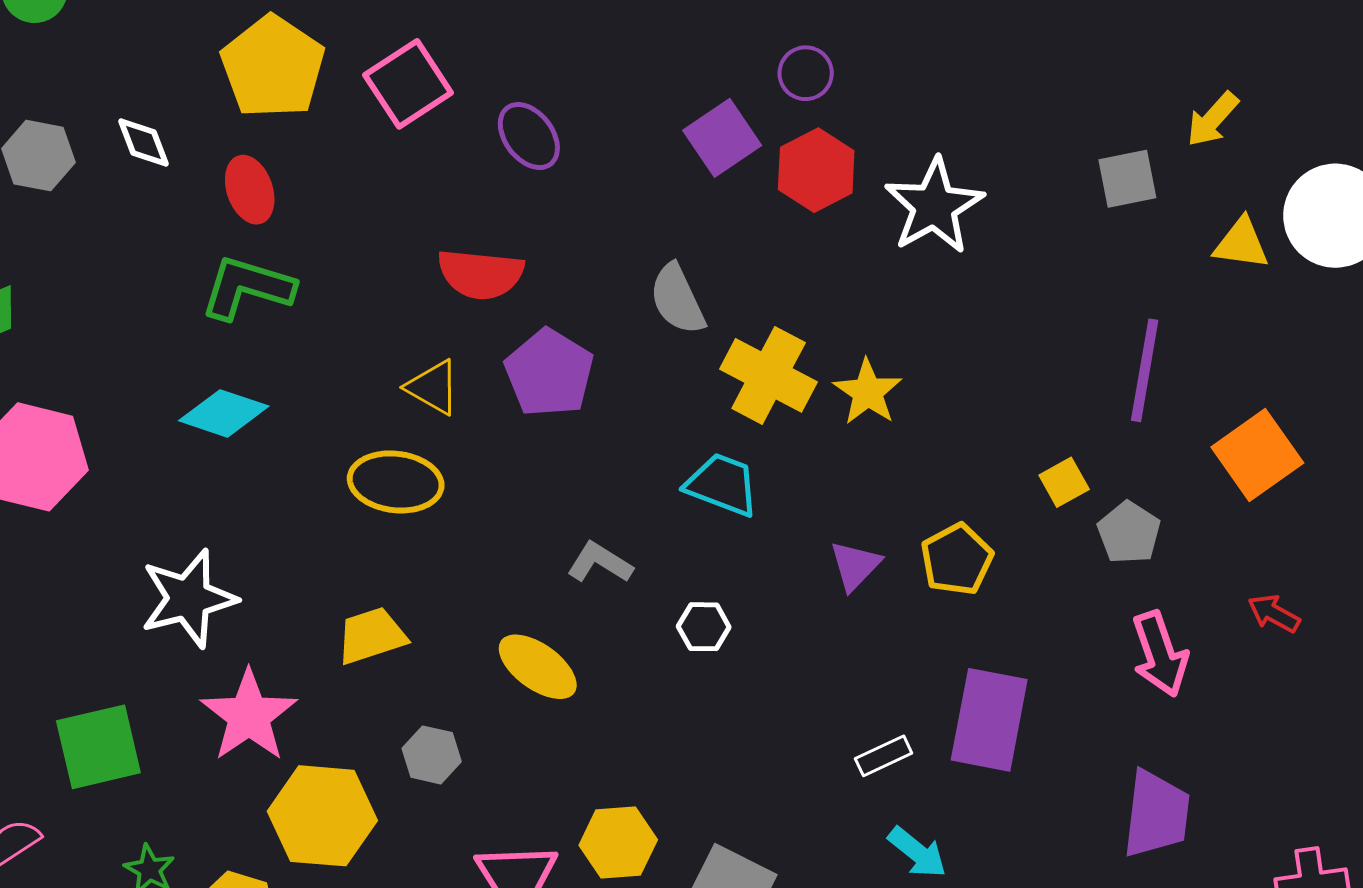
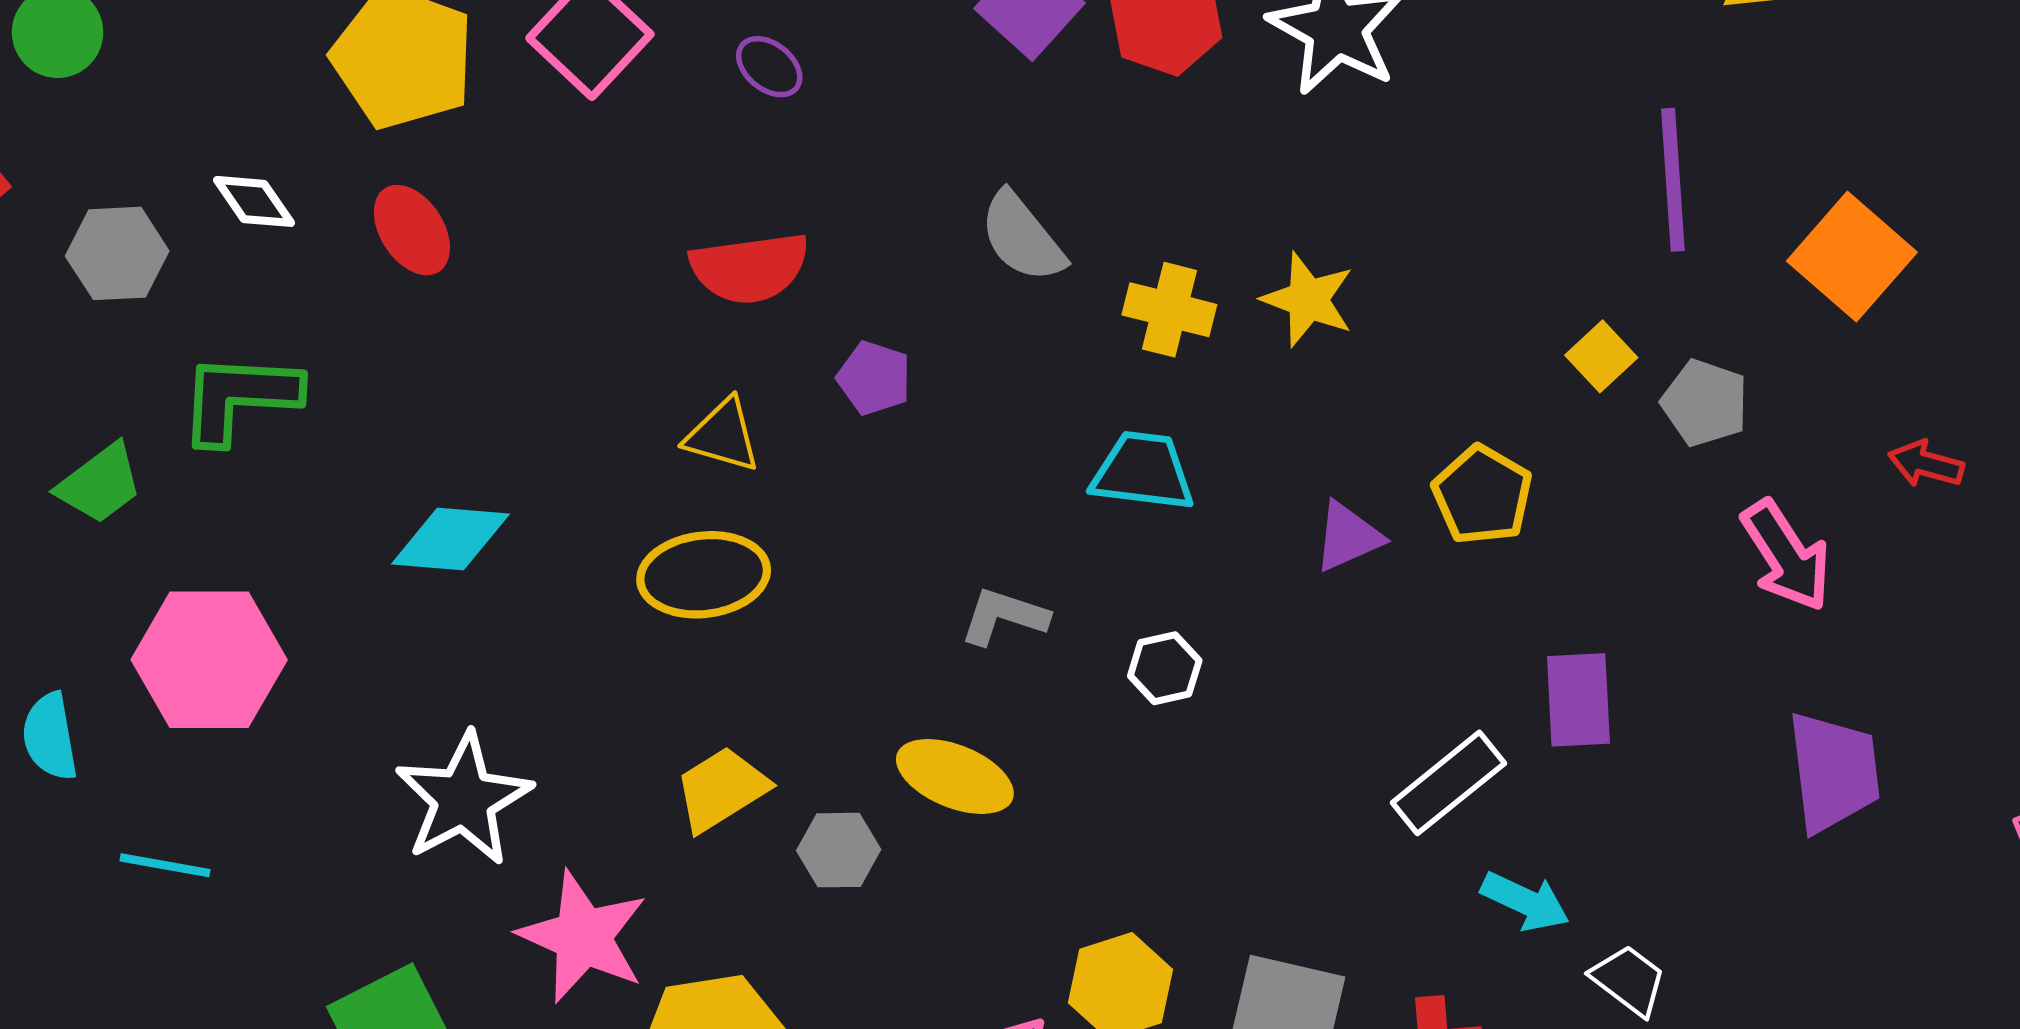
purple ellipse: (529, 136) -> (769, 67), size x0.7
green L-shape: (247, 288) -> (239, 398), moved
purple pentagon: (549, 373) -> (874, 378), size x0.6
yellow cross: (769, 375) -> (1169, 310), size x0.7
purple triangle: (855, 566) -> (1348, 537), turned 36
purple rectangle: (989, 720) -> (1578, 700), size x0.7
gray hexagon: (432, 755) -> (839, 850), moved
white rectangle: (884, 756) -> (1448, 783), size x1.5

